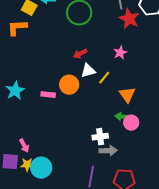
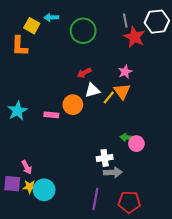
orange L-shape: (17, 28) -> (19, 46), turned -85
orange triangle: (127, 95) -> (122, 91), moved

